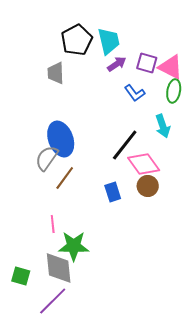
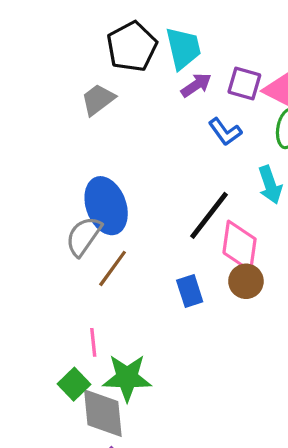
gray trapezoid: (56, 73) -> (98, 100), turned 55
pink diamond: (144, 164) -> (240, 246), turned 44
green square: (21, 276) -> (74, 384), moved, turned 30

